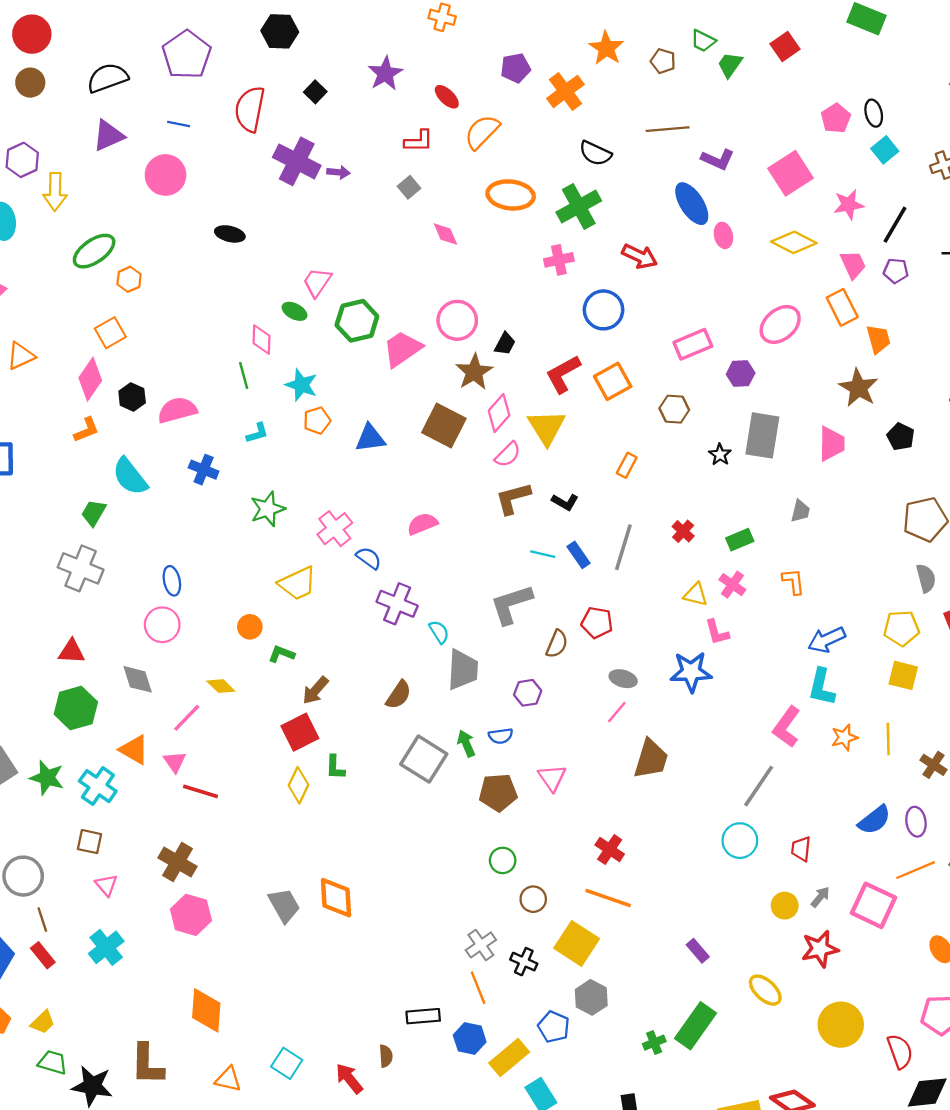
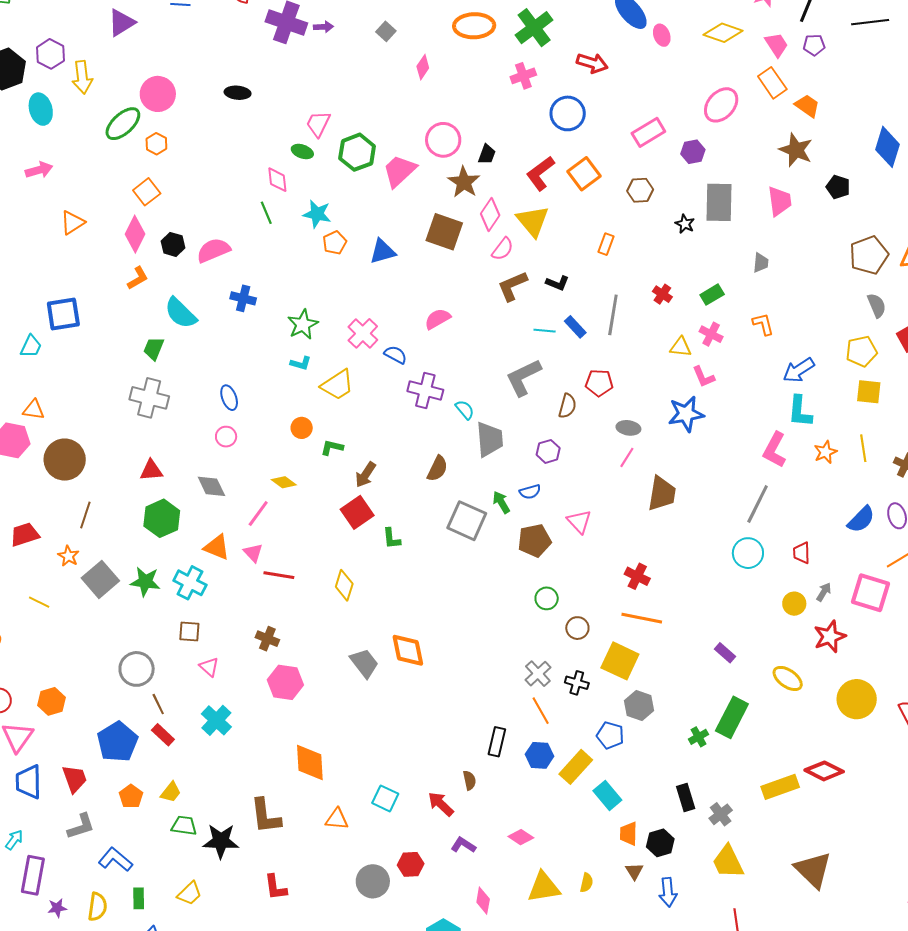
pink circle: (166, 175) -> (158, 94), moved
pink diamond: (445, 234) -> (423, 67), turned 65
orange trapezoid: (878, 339) -> (807, 106), turned -32
cyan L-shape: (257, 433) -> (301, 363), moved, turned 40
pink circle: (162, 625) -> (226, 437), size x0.7
yellow diamond: (298, 785) -> (344, 585), moved
brown cross: (177, 862) -> (267, 639), size x0.7
black rectangle: (423, 1016) -> (497, 742), turned -64

